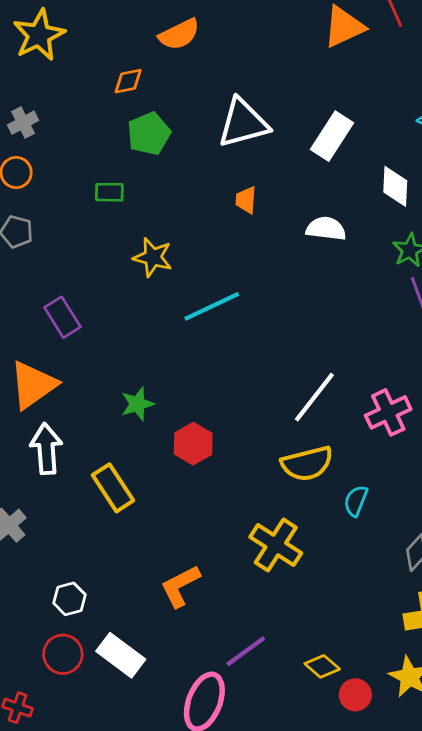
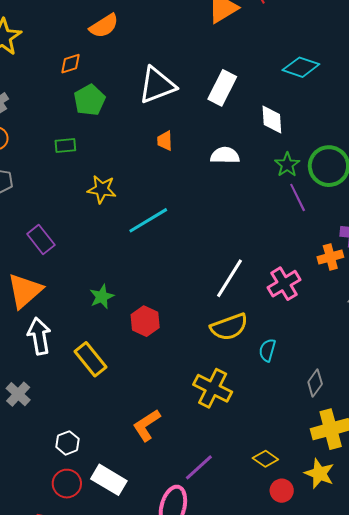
yellow diamond: (322, 666) -> (265, 459), moved

